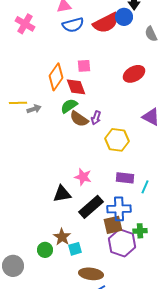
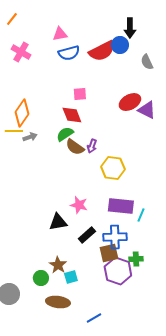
orange diamond: (56, 77) -> (22, 113), moved
purple triangle: (151, 117) -> (147, 110), moved
purple rectangle: (125, 178) -> (121, 206), size x1.4
black rectangle: (91, 207) -> (87, 235), size x0.7
brown ellipse: (91, 274) -> (58, 302), moved

